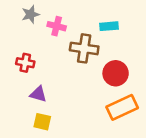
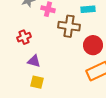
red cross: (25, 63) -> (24, 37), turned -32

